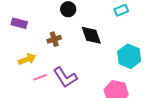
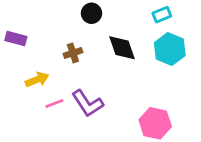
purple rectangle: (19, 23) -> (16, 38), moved
cyan hexagon: (129, 56) -> (170, 49), moved

